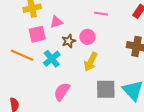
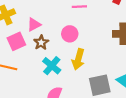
brown star: (69, 41) -> (41, 42), moved
cyan cross: (52, 59) -> (52, 66), moved

